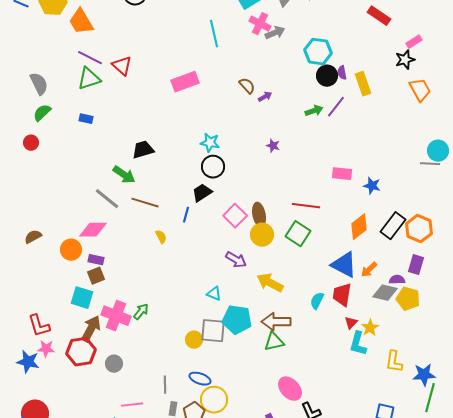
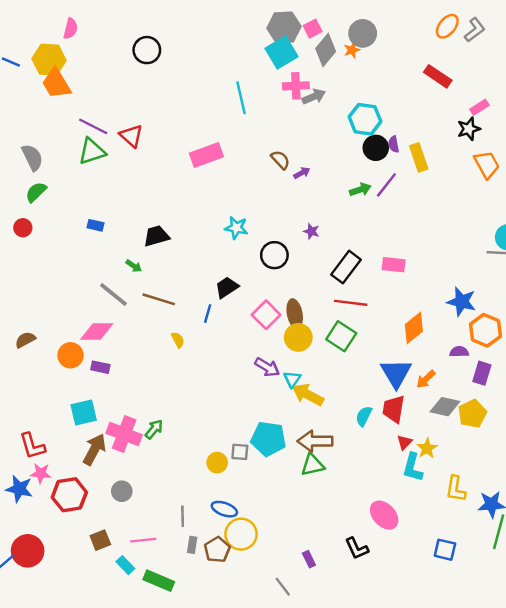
orange trapezoid: (81, 22) -> (56, 83), moved
pink cross: (260, 24) -> (296, 86), turned -30
blue rectangle: (86, 119) -> (96, 225), moved
black circle: (213, 167) -> (274, 255), moved
green arrow: (124, 175) -> (134, 266), size x0.6
blue star: (372, 186) -> (462, 302), moved, size x1.4
black rectangle: (393, 226) -> (346, 267), moved
blue triangle: (344, 265) -> (396, 373), turned 32
brown square: (96, 276) -> (100, 540), moved
purple semicircle: (397, 280) -> (459, 352), moved
cyan triangle: (214, 294) -> (292, 379), moved, turned 42
cyan square: (82, 298) -> (84, 413), turned -30
yellow pentagon: (408, 299) -> (472, 414), turned 30
gray square: (213, 331) -> (240, 452), size x0.6
red hexagon: (81, 352) -> (69, 495), moved
pink ellipse: (290, 389) -> (384, 515), moved

